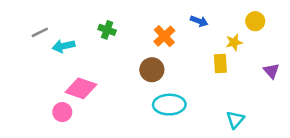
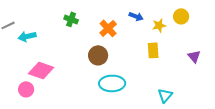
green cross: (107, 30) -> (71, 19), moved
yellow star: (234, 42) -> (159, 25), moved

